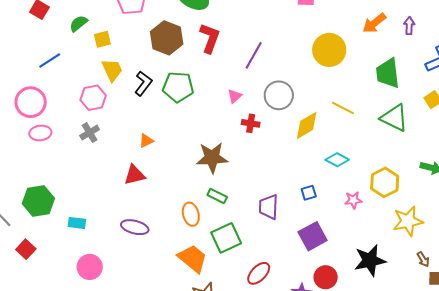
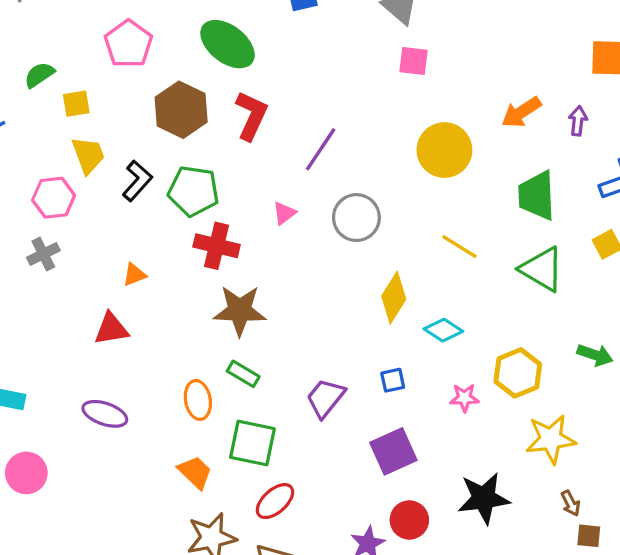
red cross: (251, 123) -> (217, 246), moved, size x1.5
yellow diamond: (307, 125) -> (394, 298), moved, turned -32
purple trapezoid: (269, 207) -> (325, 398), turned 32
green square: (226, 238) -> (252, 443), turned 32
orange trapezoid: (193, 258) -> (195, 472), size x0.7
red ellipse: (259, 273) -> (275, 501), moved

